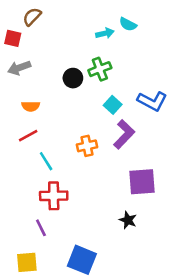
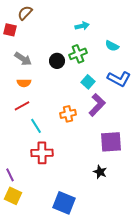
cyan semicircle: (128, 24) -> (112, 46), moved
gray arrow: (19, 68) -> (23, 59), moved, turned -126
purple line: (41, 228) -> (10, 175), moved
yellow square: (27, 262) -> (13, 196), moved, turned 30

